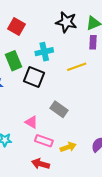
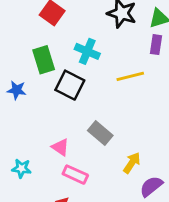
cyan cross: (44, 52) -> (87, 51), turned 30
yellow arrow: (68, 147) -> (132, 163), moved, turned -42

